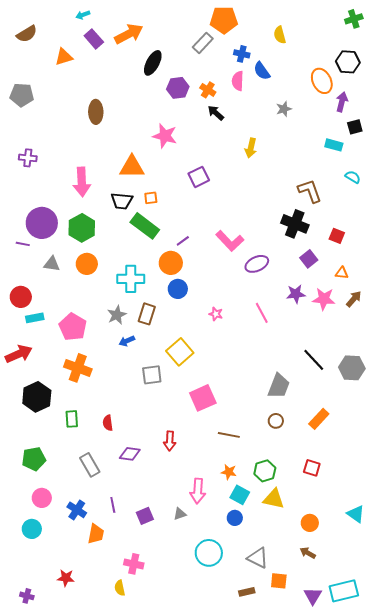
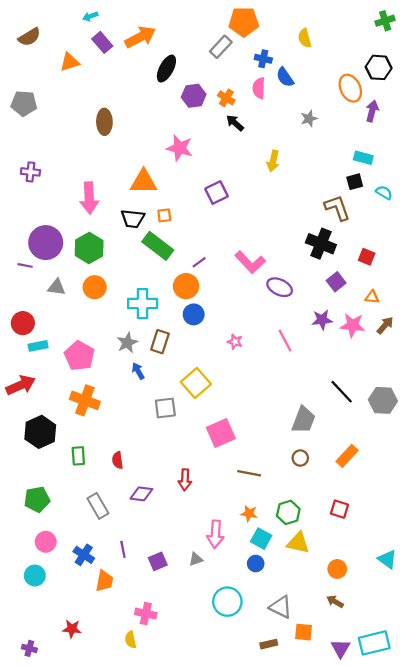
black square: (355, 127) -> (355, 182), moved
purple ellipse: (257, 264) -> (280, 287), turned 50
blue arrow: (127, 341) -> (138, 371), turned 84

